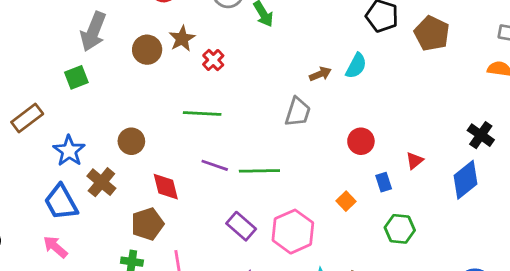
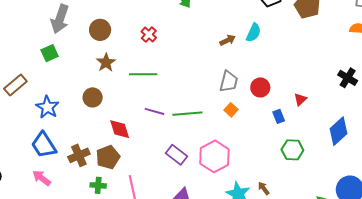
brown star: (182, 39) -> (106, 63), moved
gray trapezoid: (298, 112) -> (229, 81), moved
blue diamond: (466, 180) -> (338, 131), moved
brown cross: (101, 182) -> (79, 155), moved, turned 30
orange square: (346, 201) -> (231, 110), moved

